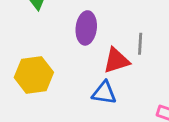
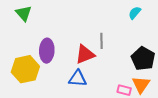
purple ellipse: (86, 28) -> (47, 51), moved

